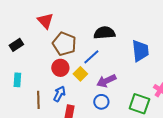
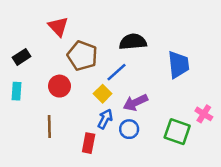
red circle: (60, 68) -> (59, 86), moved
cyan rectangle: (17, 80) -> (16, 91), moved
blue arrow: (59, 94) -> (105, 119), moved

